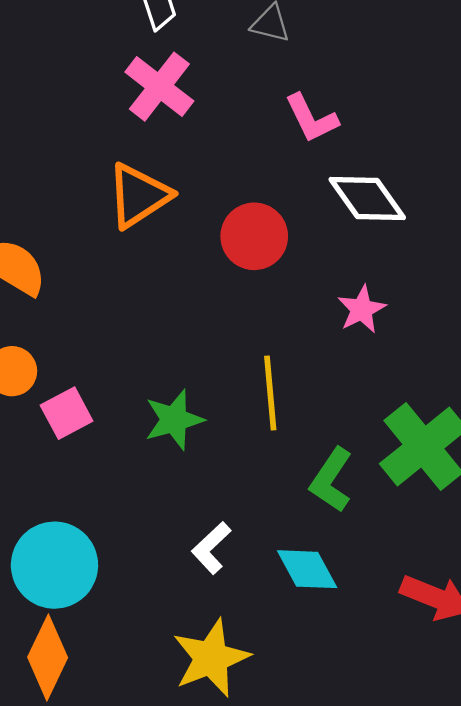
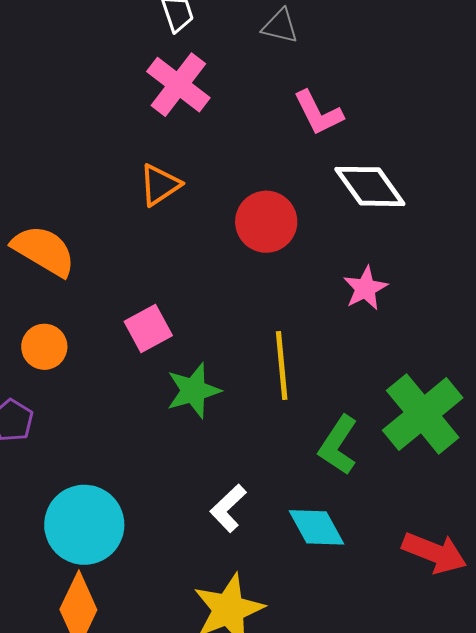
orange triangle: (139, 196) -> (160, 185), size x0.7
pink square: (67, 413) -> (148, 328), moved

